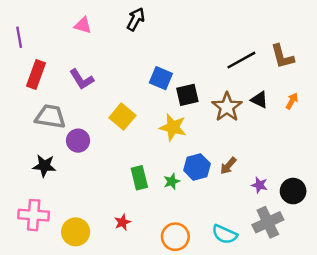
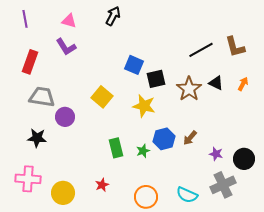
purple line: (19, 37) -> (25, 19), moved
purple L-shape: (82, 79) -> (66, 47), moved

